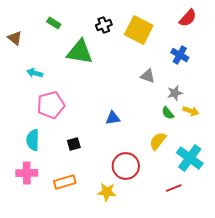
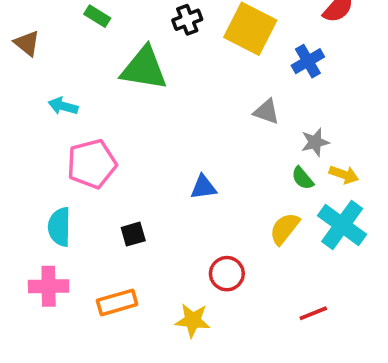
blue cross: (180, 55) -> (308, 61), moved, turned 30
cyan cross: (190, 158) -> (342, 225), moved
red circle: (126, 166) -> (227, 274), size x0.7

